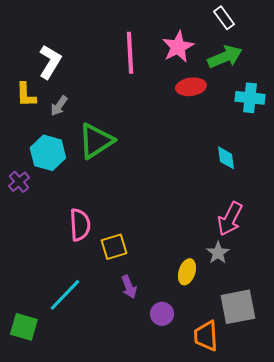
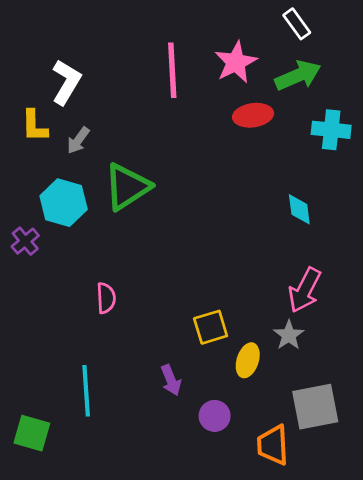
pink semicircle: (80, 225) -> (106, 298), size x0.7
yellow square: (114, 247) -> (211, 327), moved
cyan line: (65, 295) -> (86, 391), turned -48

